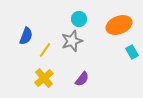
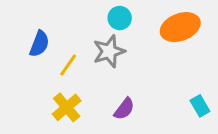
cyan rectangle: (132, 52) -> (200, 106), moved

